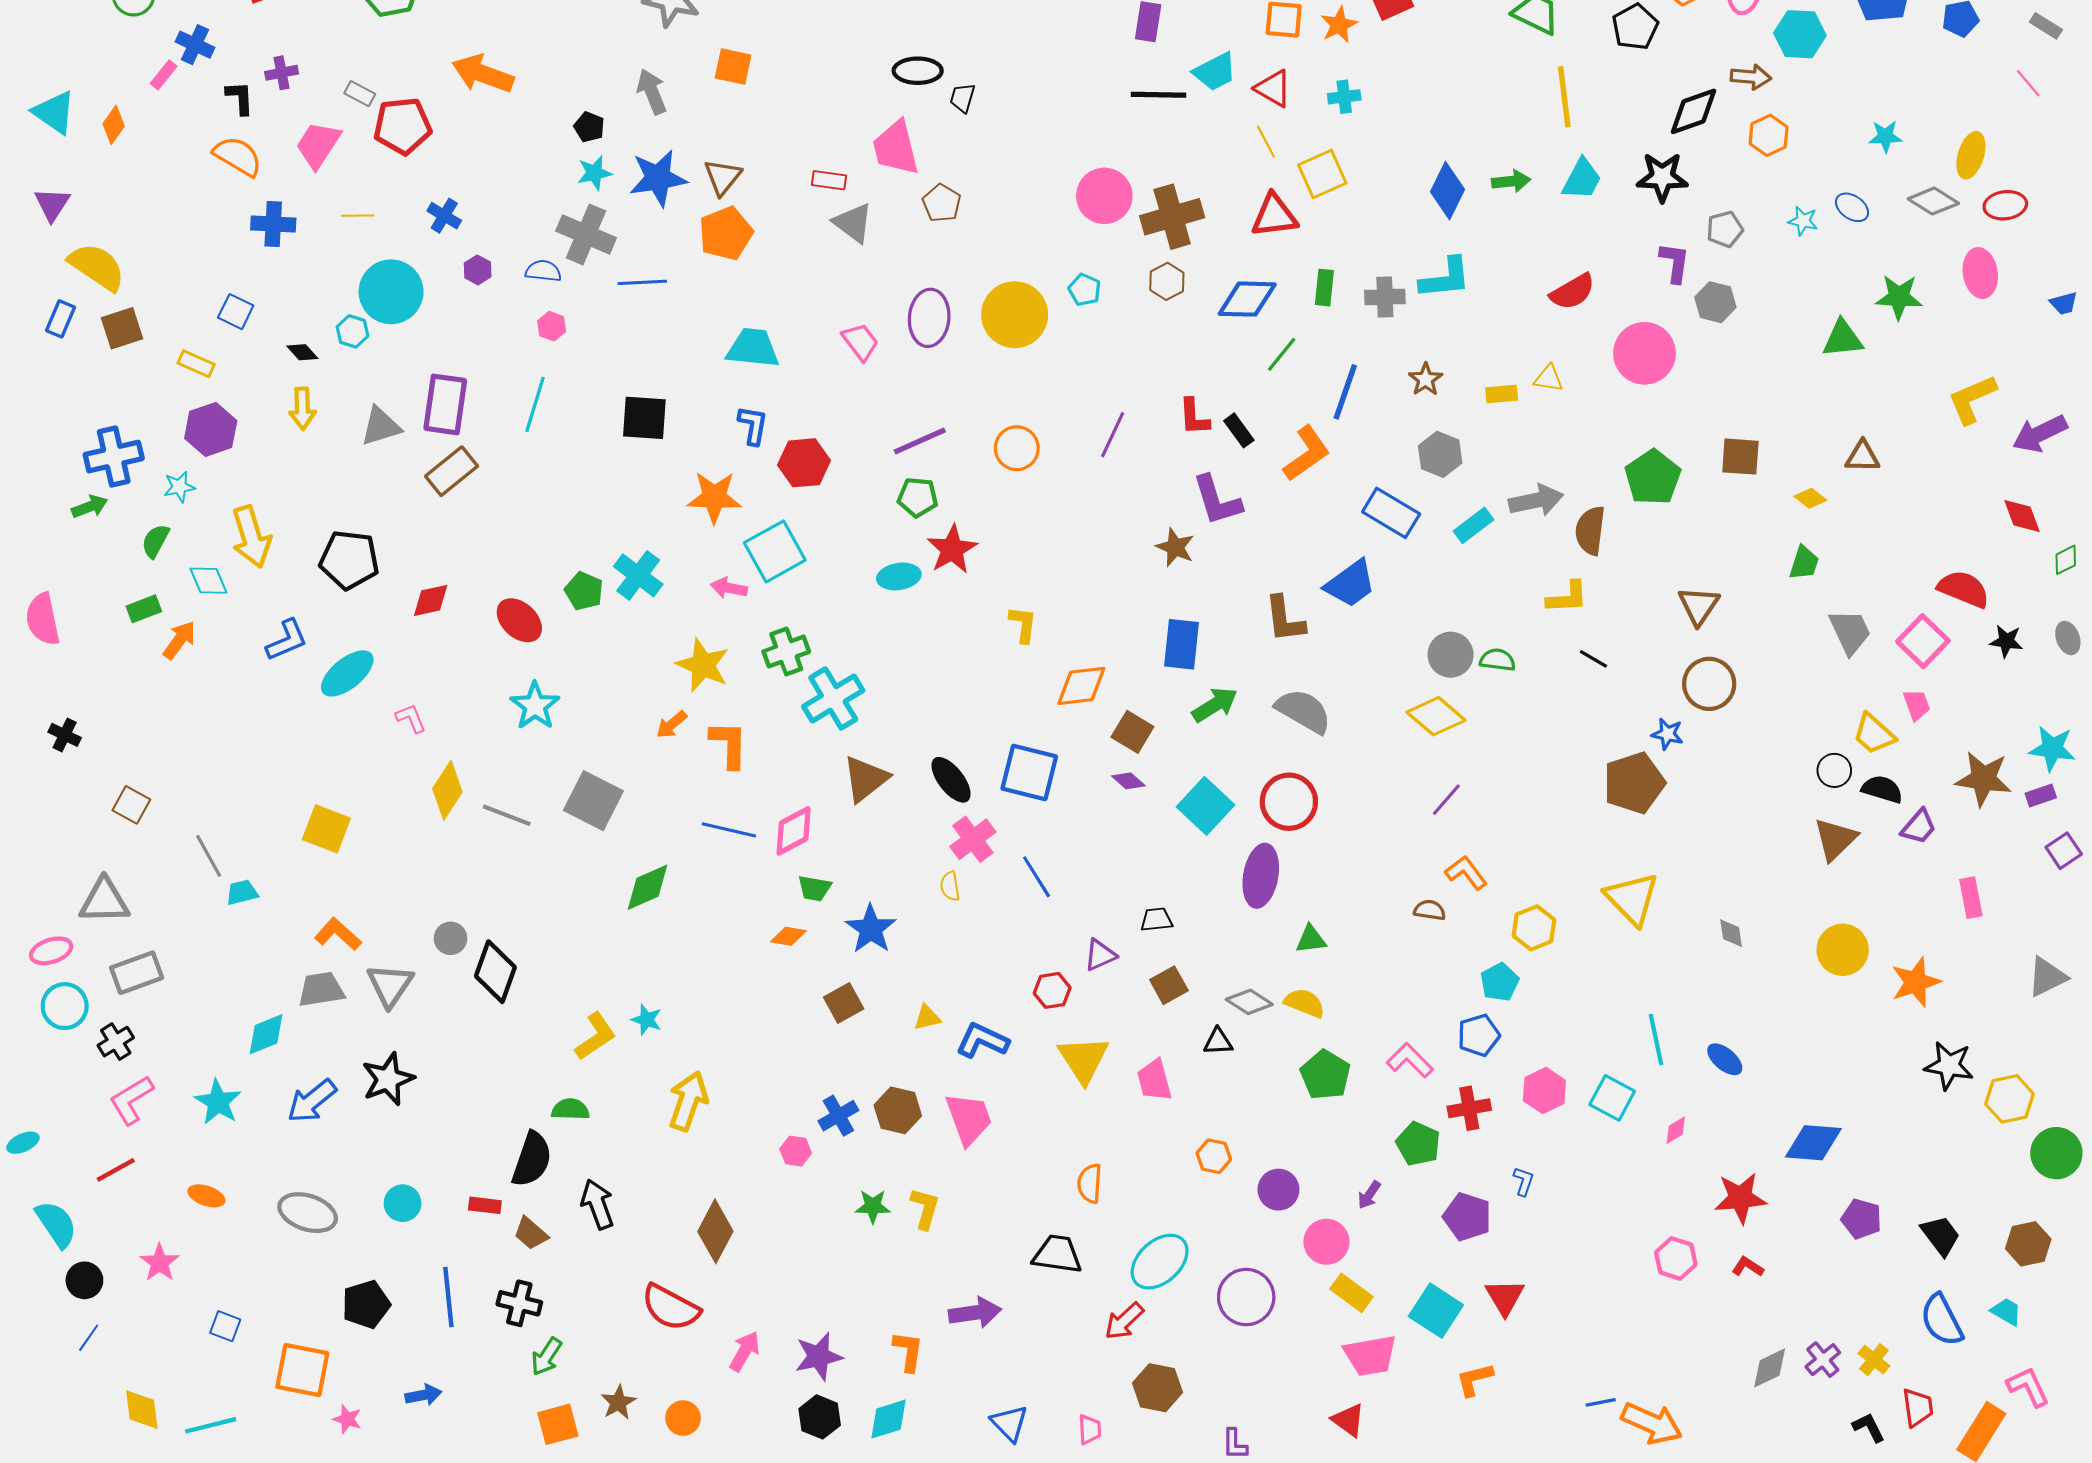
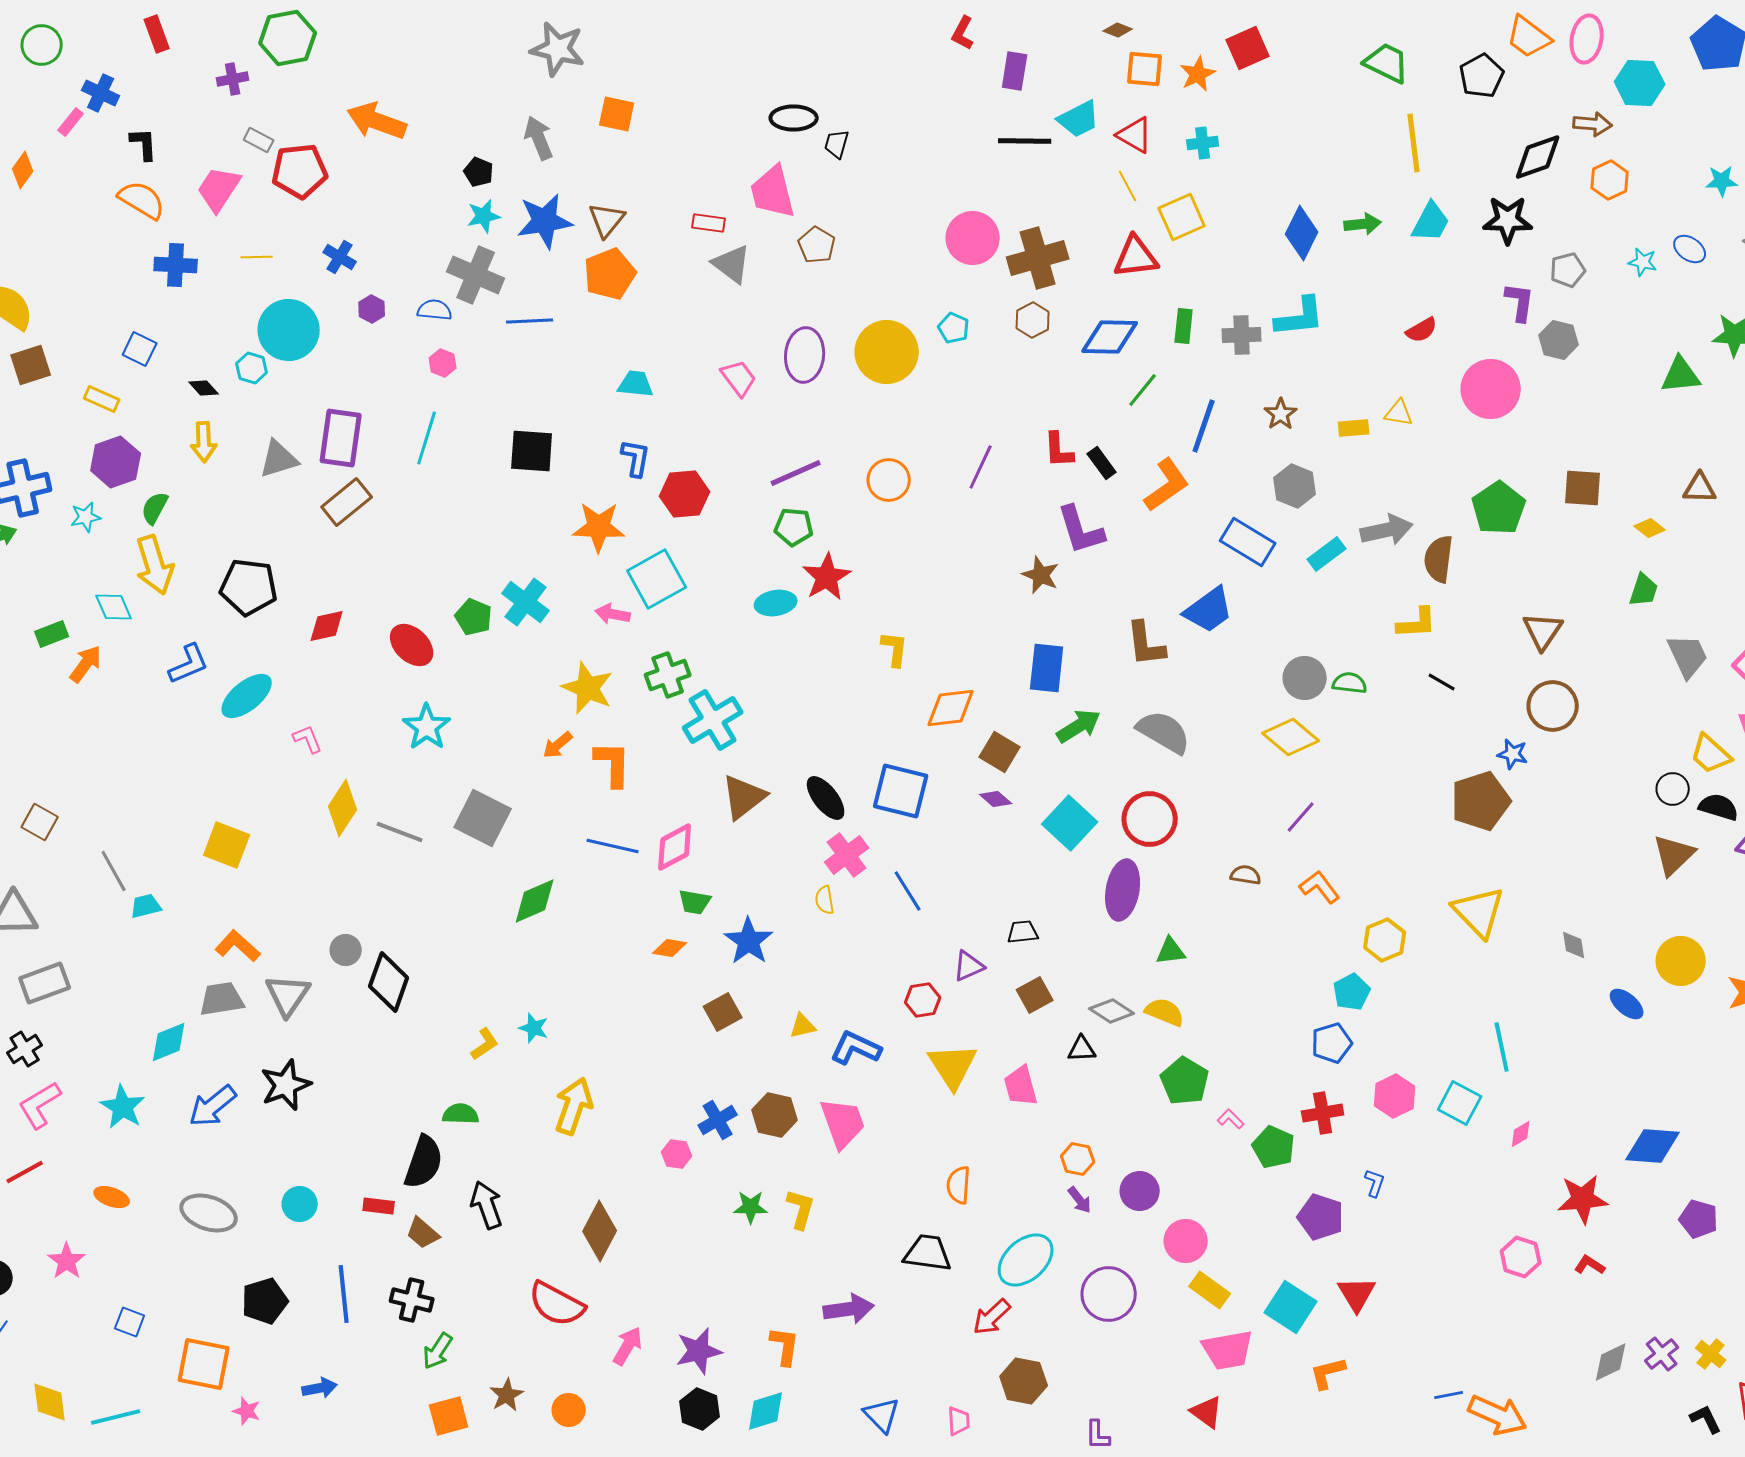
purple cross: (282, 73) -> (233, 79), moved
red semicircle: (1573, 292) -> (1422, 330), size x0.7
cyan trapezoid: (753, 348) -> (636, 384), size x0.7
green semicircle: (155, 541) -> (155, 508), moved
brown semicircle: (1430, 910) -> (1246, 875), moved
yellow L-shape: (595, 1036) -> (485, 1044), size x0.7
blue ellipse: (1725, 1059) -> (1627, 1004), moved
pink L-shape: (1410, 1060) -> (1231, 1119), moved, size x0.6
purple arrow: (1369, 1195) -> (1080, 1200), moved, turned -72

